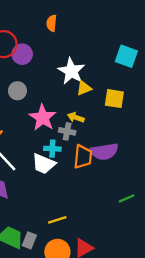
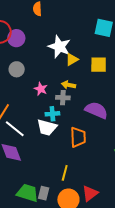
pink star: (43, 118) -> (41, 89), size x0.6
purple semicircle: (104, 152) -> (96, 110), turned -140
orange trapezoid: (83, 157) -> (78, 137), moved
yellow line: (57, 220) -> (65, 173), turned -49

